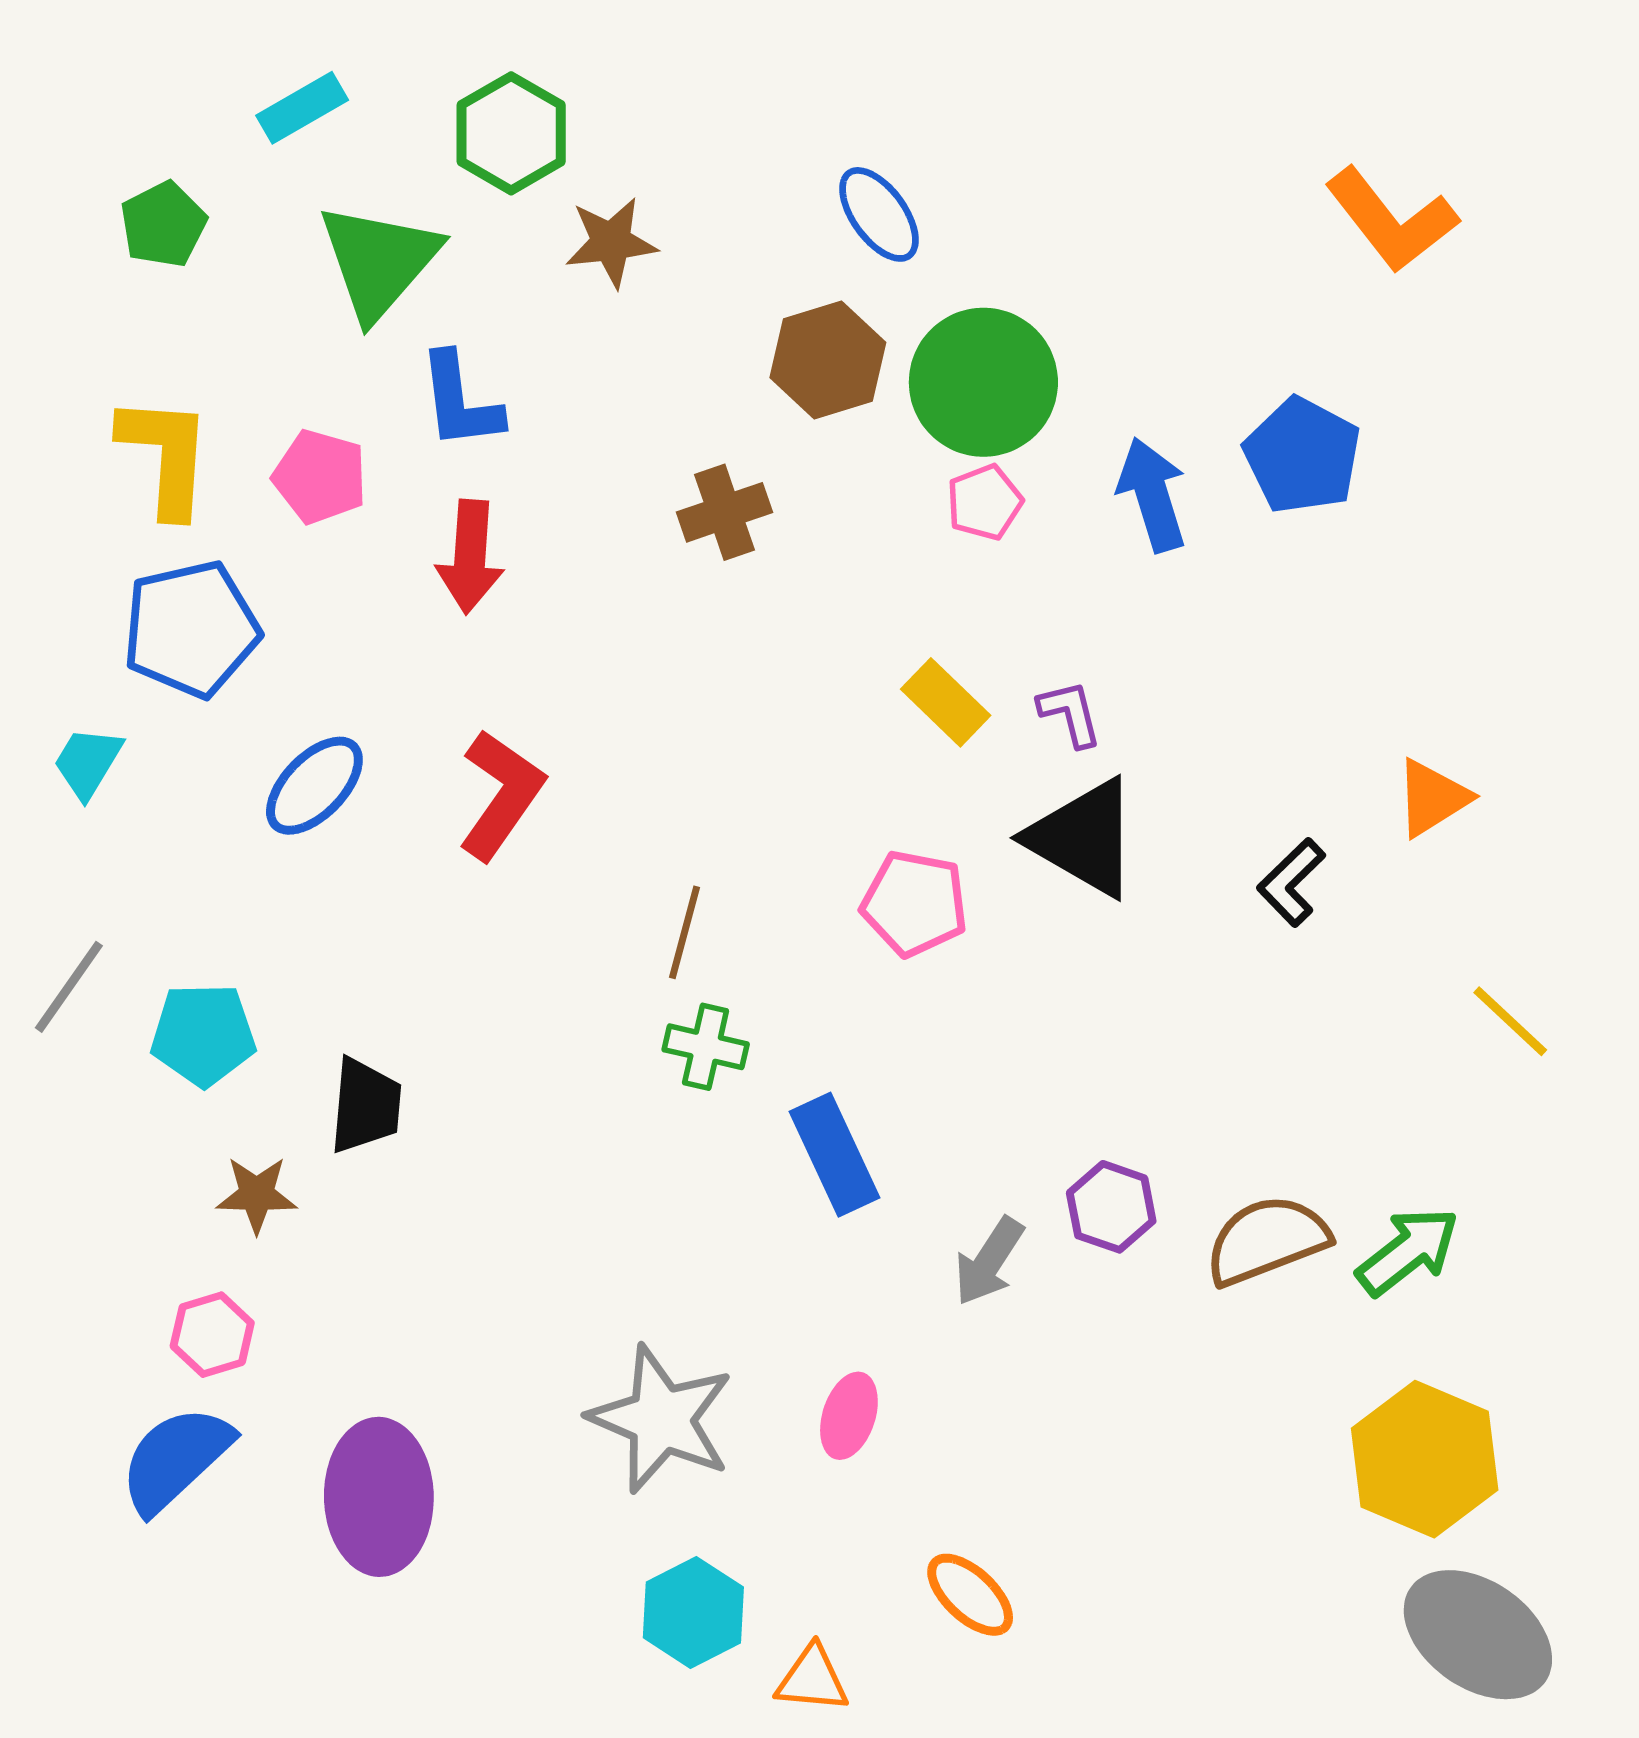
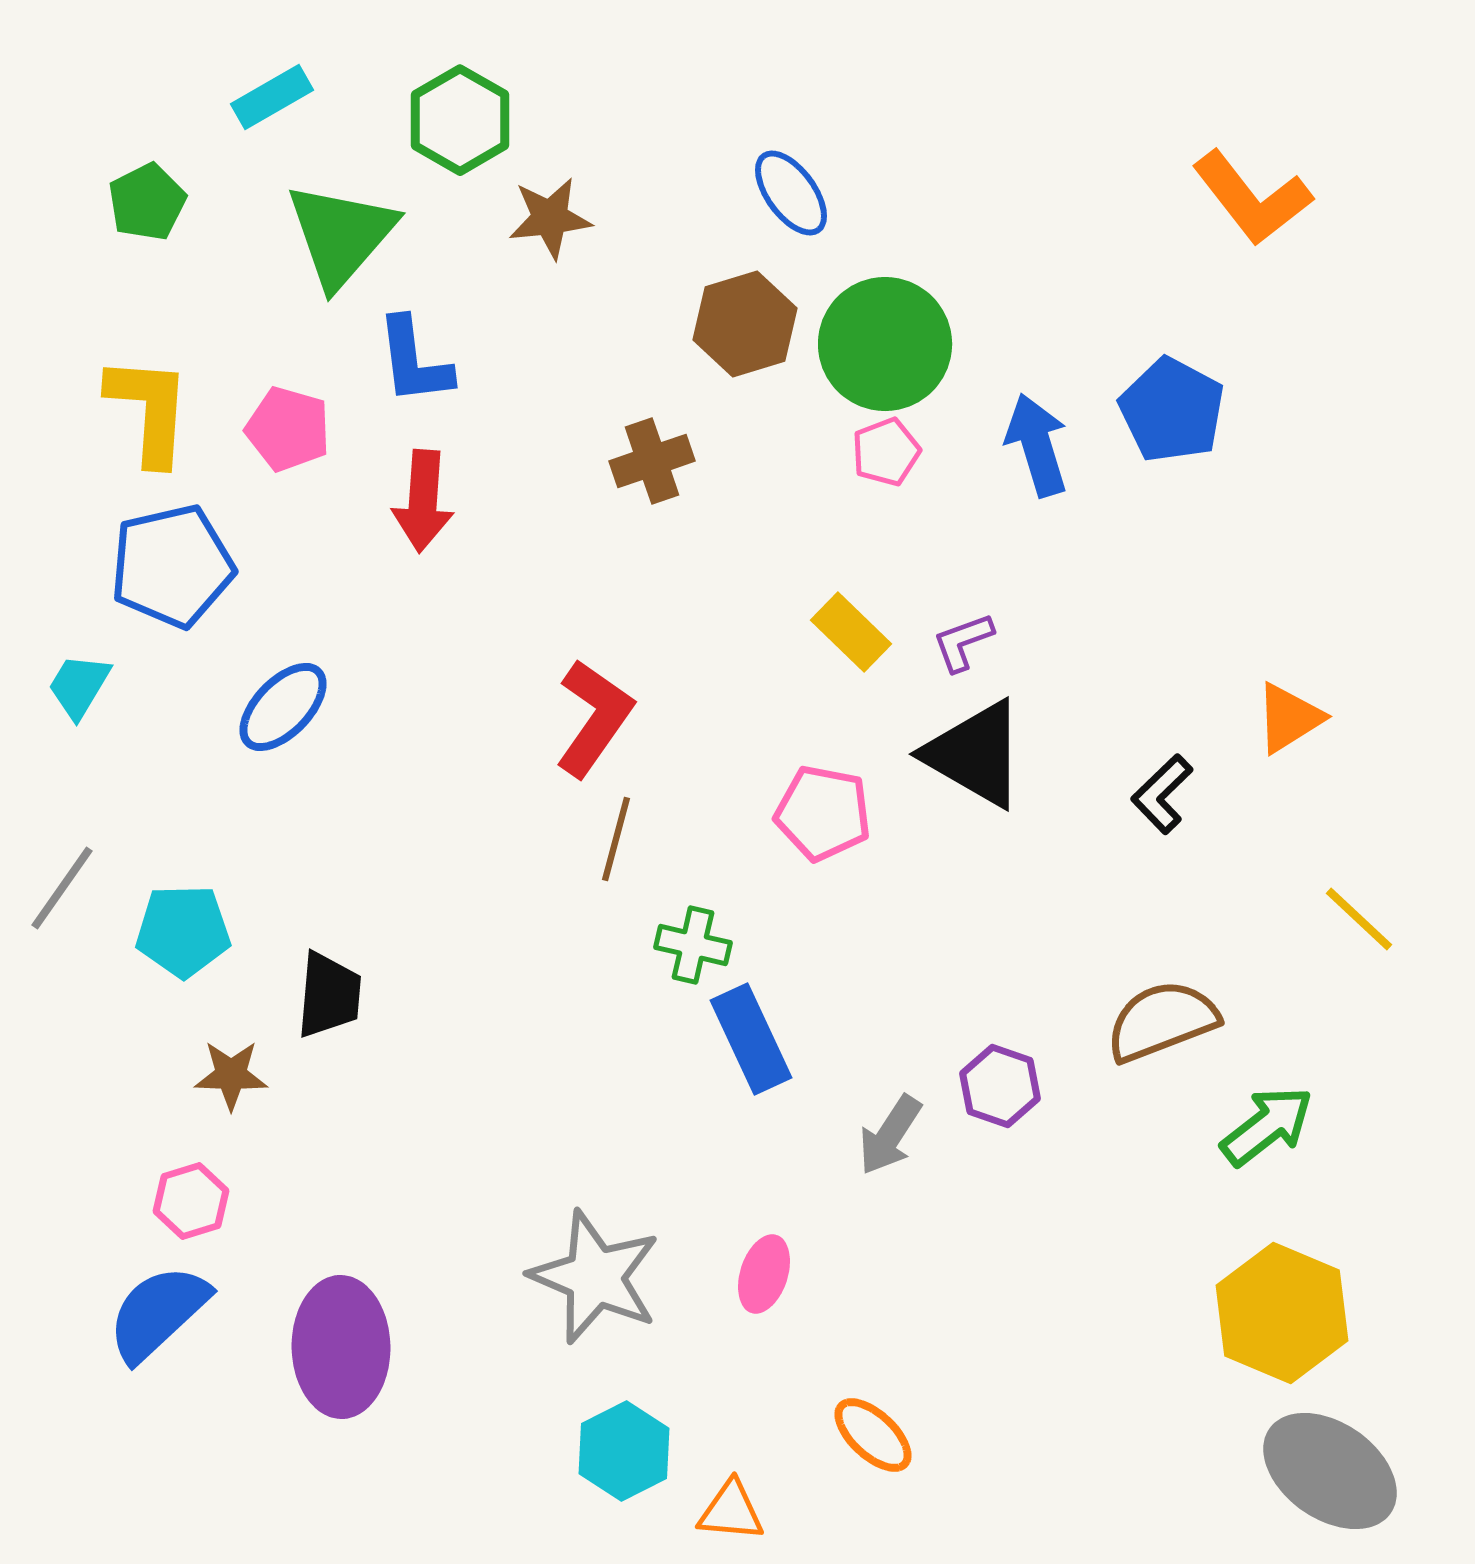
purple L-shape: (1070, 713) -> (963, 642), turned -96
red L-shape: (501, 795) -> (594, 718), moved
green cross: (706, 1047) -> (693, 945), moved
brown semicircle: (1267, 1240) -> (1162, 1021), moved

